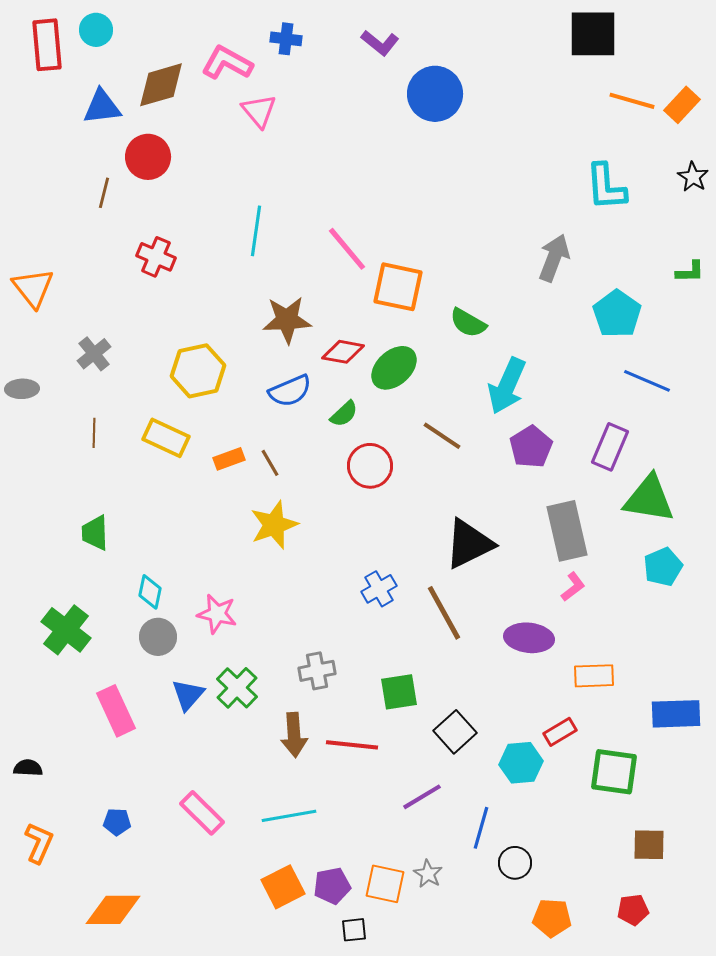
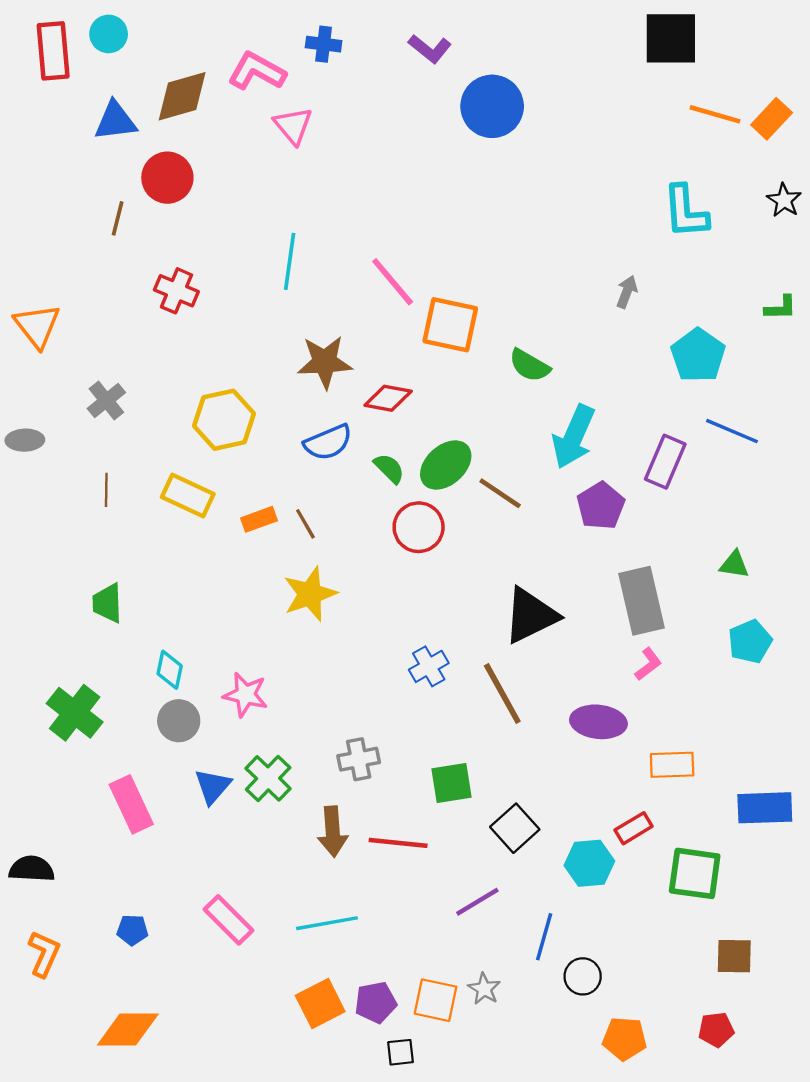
gray arrow: (554, 258) -> (627, 292), size x0.6
green ellipse: (394, 368) -> (446, 465), moved
green semicircle: (344, 414) -> (389, 468), turned -92
purple rectangle: (610, 447) -> (665, 462), moved
green triangle: (649, 499) -> (734, 565), size x0.5
black semicircle: (28, 768) -> (32, 869), size x1.4

